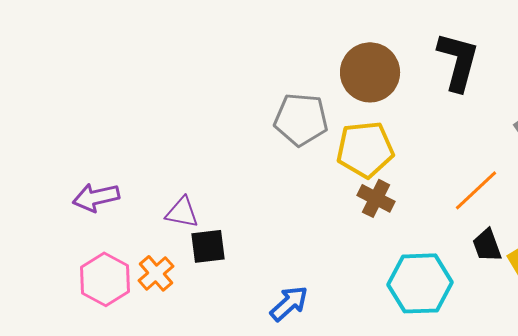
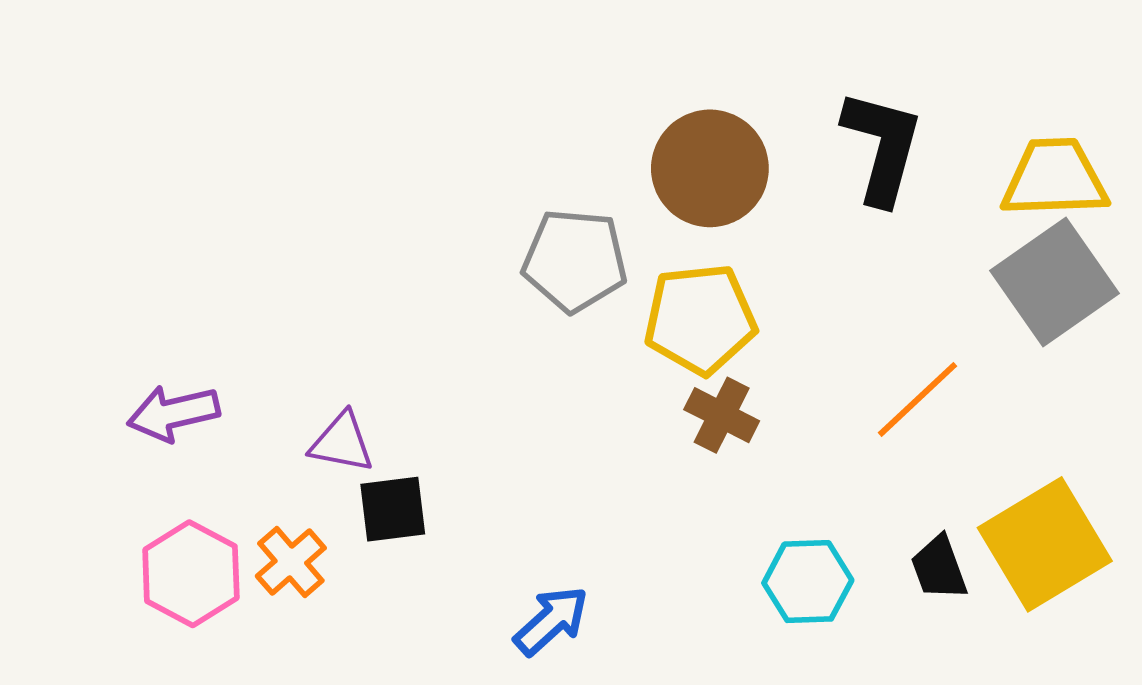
black trapezoid: (487, 245) -> (939, 568), moved
cyan hexagon: (420, 283) -> (808, 582), size x0.7

